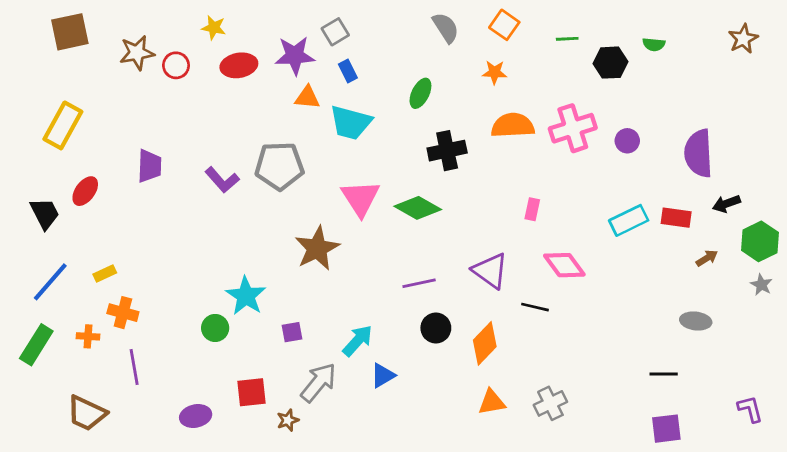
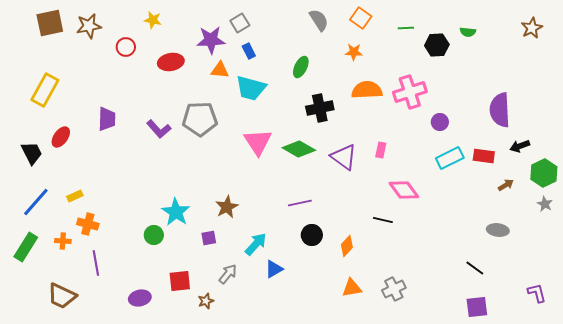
brown star: (137, 53) -> (89, 26), moved
red ellipse: (239, 65) -> (171, 62), moved
purple circle: (627, 141) -> (440, 122), moved
brown star: (317, 248) -> (227, 207), moved, size x0.7
purple triangle: (490, 271) -> (344, 157), moved
orange diamond: (485, 343) -> (347, 246), size x0.7
black line: (664, 374) -> (475, 268), turned 36
gray arrow: (319, 382) -> (228, 274), size x0.7

